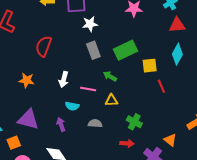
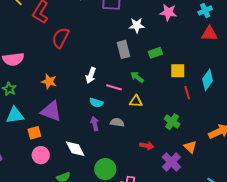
white star: (90, 24) -> (137, 25), moved
red semicircle: (44, 46) -> (61, 38), moved
green rectangle: (125, 50) -> (155, 53), size x0.6
cyan diamond: (177, 54) -> (208, 80), moved
orange star: (27, 80) -> (49, 81), moved
green cross: (134, 122) -> (172, 122), moved
purple arrow: (61, 124) -> (95, 124), moved

